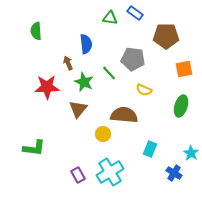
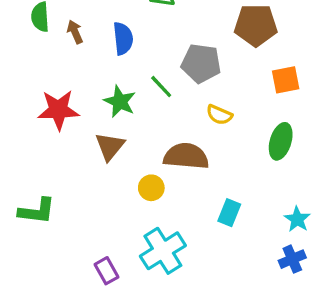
brown arrow: (68, 63) -> (75, 32), moved
blue cross: (174, 173) -> (292, 259), moved, turned 35
purple rectangle: (78, 175) -> (106, 271), moved

